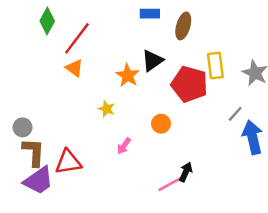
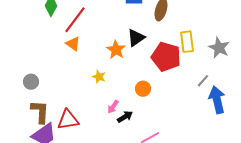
gray circle: (23, 127) -> (31, 82), moved
black arrow: (186, 172) -> (125, 117), moved, turned 35

